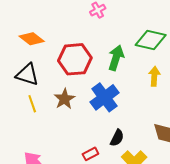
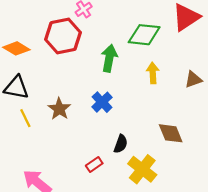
red hexagon: (75, 59) -> (63, 36), moved
blue cross: (104, 97) -> (102, 102), size x0.7

